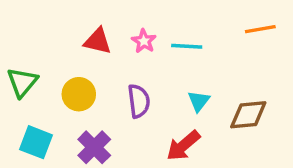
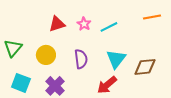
red triangle: (98, 41) -> (57, 24), turned -30
cyan line: (187, 46) -> (109, 27), turned -30
cyan triangle: (199, 101) -> (116, 59), size x1.5

